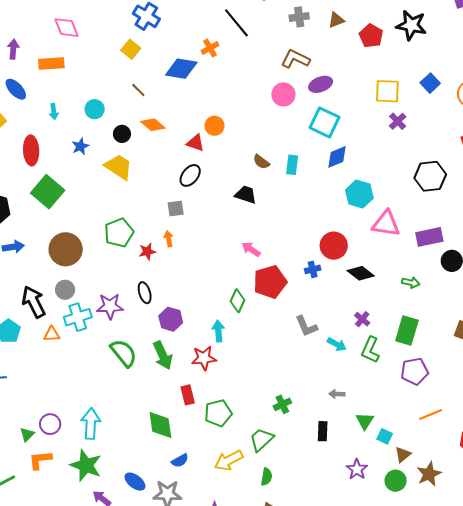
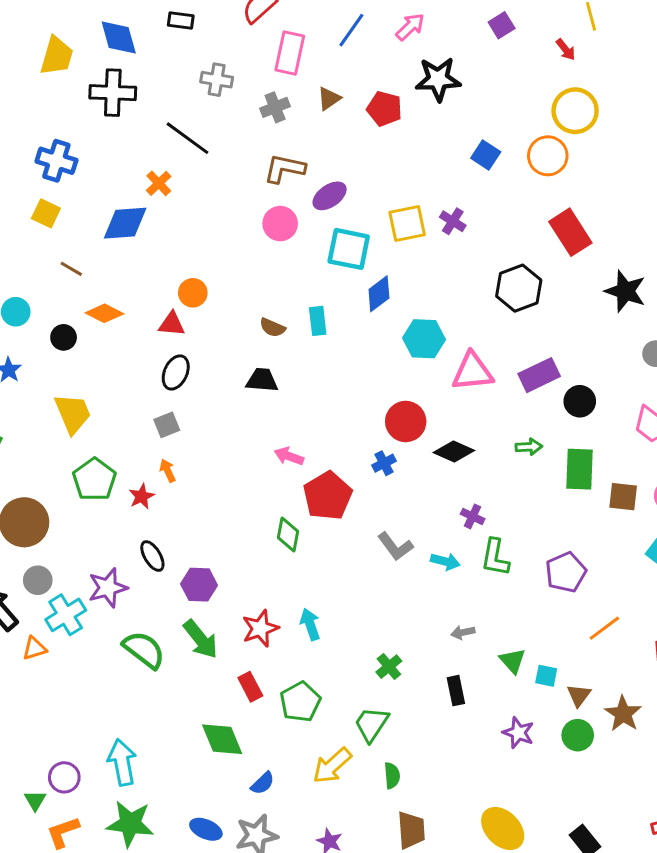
yellow square: (387, 91) -> (407, 223), moved
yellow trapezoid: (119, 167) -> (73, 413), moved, turned 48
cyan arrow: (218, 331) -> (310, 624), moved
green rectangle: (407, 331) -> (579, 469), moved

